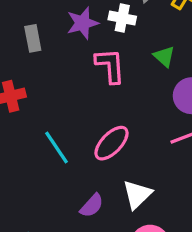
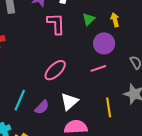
green triangle: (164, 56) -> (89, 19), turned 32
cyan line: (56, 147) -> (20, 100), moved, turned 55

